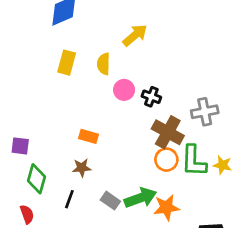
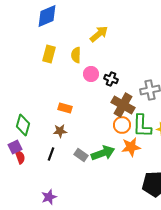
purple square: (20, 146) -> (15, 147), moved, turned -32
green diamond: (37, 179) -> (23, 125), moved
orange star: (166, 207) -> (131, 147), moved
red semicircle: (27, 214) -> (20, 157), moved

